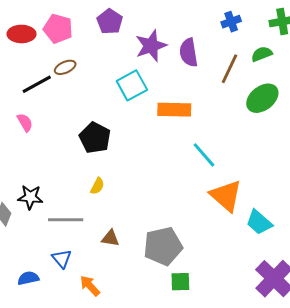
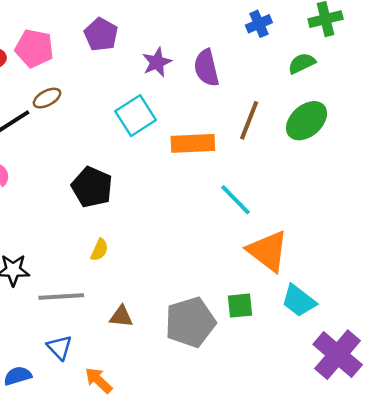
purple star: (151, 46) -> (157, 62), size x0.7
brown line: (229, 69) -> (249, 120), moved
cyan trapezoid: (259, 222) -> (299, 301), moved
green square: (180, 282) -> (240, 306), moved

